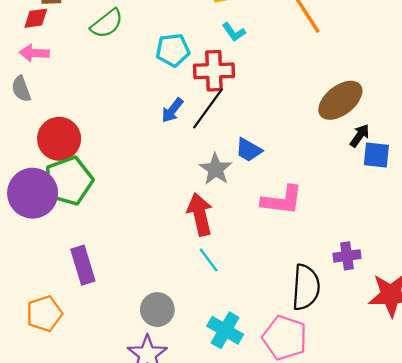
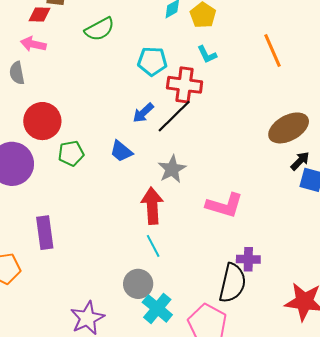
blue trapezoid: (249, 150) -> (121, 151), moved
green pentagon: (69, 181) -> (71, 153), moved, size x0.6
purple cross: (347, 256) -> (248, 259), moved
gray circle: (157, 310) -> (138, 284), moved

